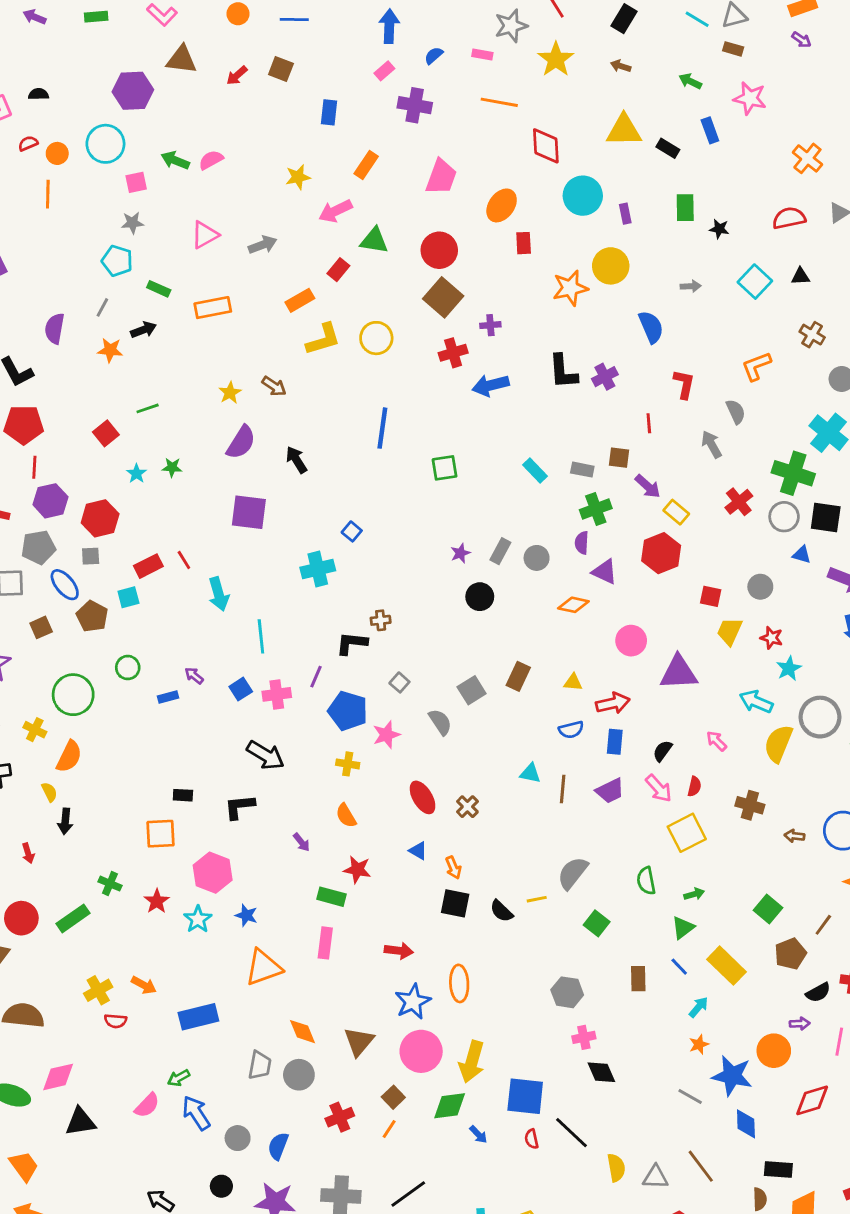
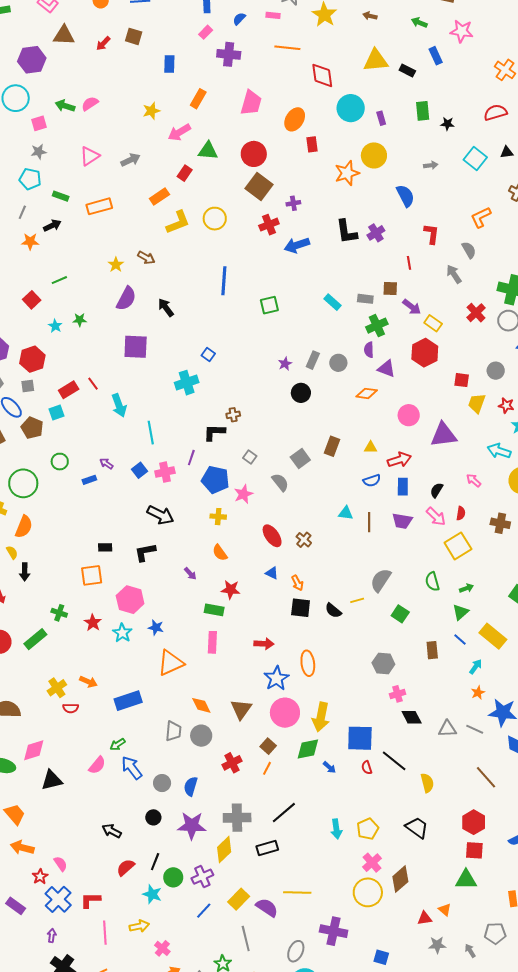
purple trapezoid: (610, 791) -> (402, 521), turned 40
gray triangle: (655, 1177) -> (447, 729), moved

